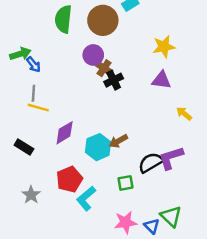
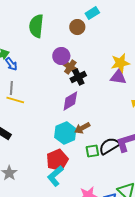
brown circle: (103, 20) -> (77, 27), moved, size x0.6
yellow star: (164, 47) -> (120, 63), moved
purple diamond: (65, 133) -> (70, 101), moved
red pentagon: (69, 179) -> (57, 160), moved
green square: (126, 183) -> (92, 151), moved

